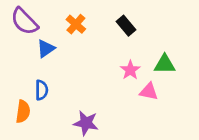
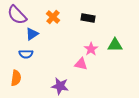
black rectangle: (126, 26) -> (88, 18), turned -40
blue semicircle: (42, 90) -> (26, 54), moved, turned 88
pink triangle: (149, 91) -> (81, 64), moved

